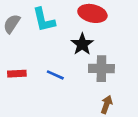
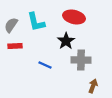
red rectangle: (17, 74) -> (15, 46), moved
brown arrow: (107, 104) -> (93, 86), moved

